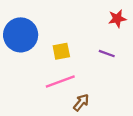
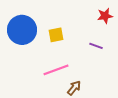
yellow square: (61, 51) -> (56, 35), moved

